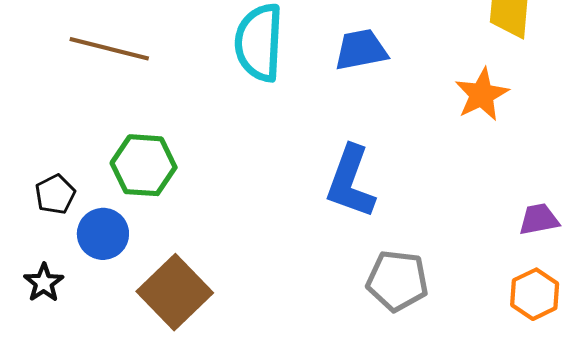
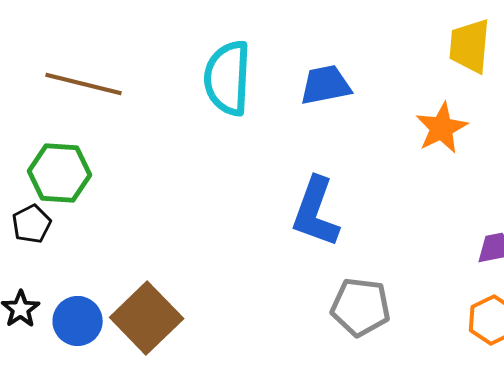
green hexagon: (144, 165) -> (60, 173), moved
blue circle: (103, 234) -> (78, 321), moved

